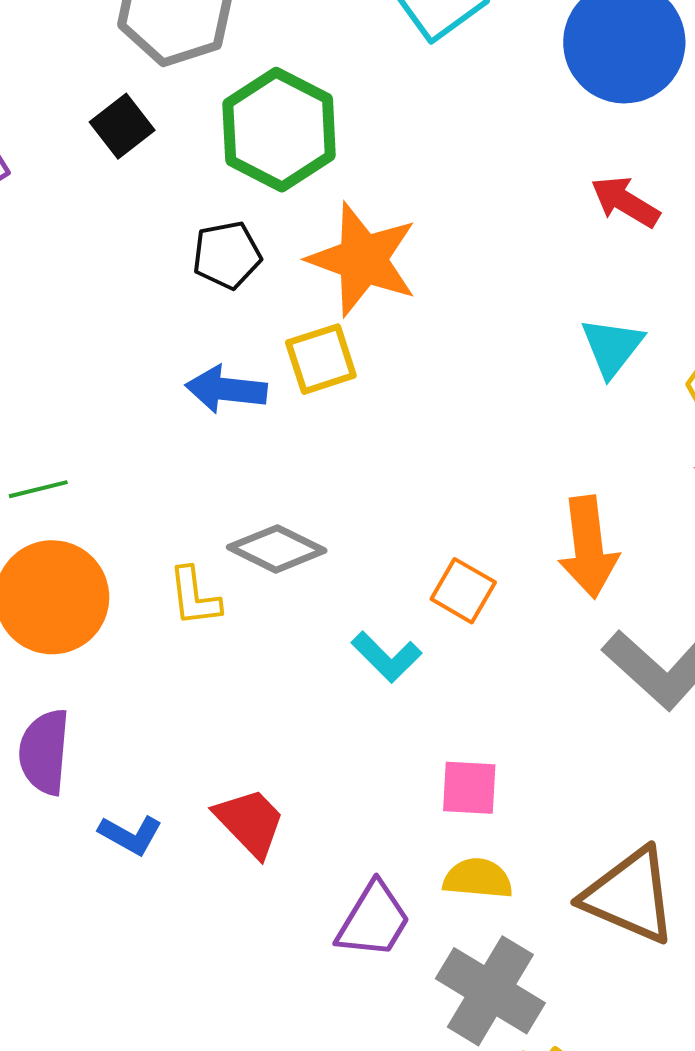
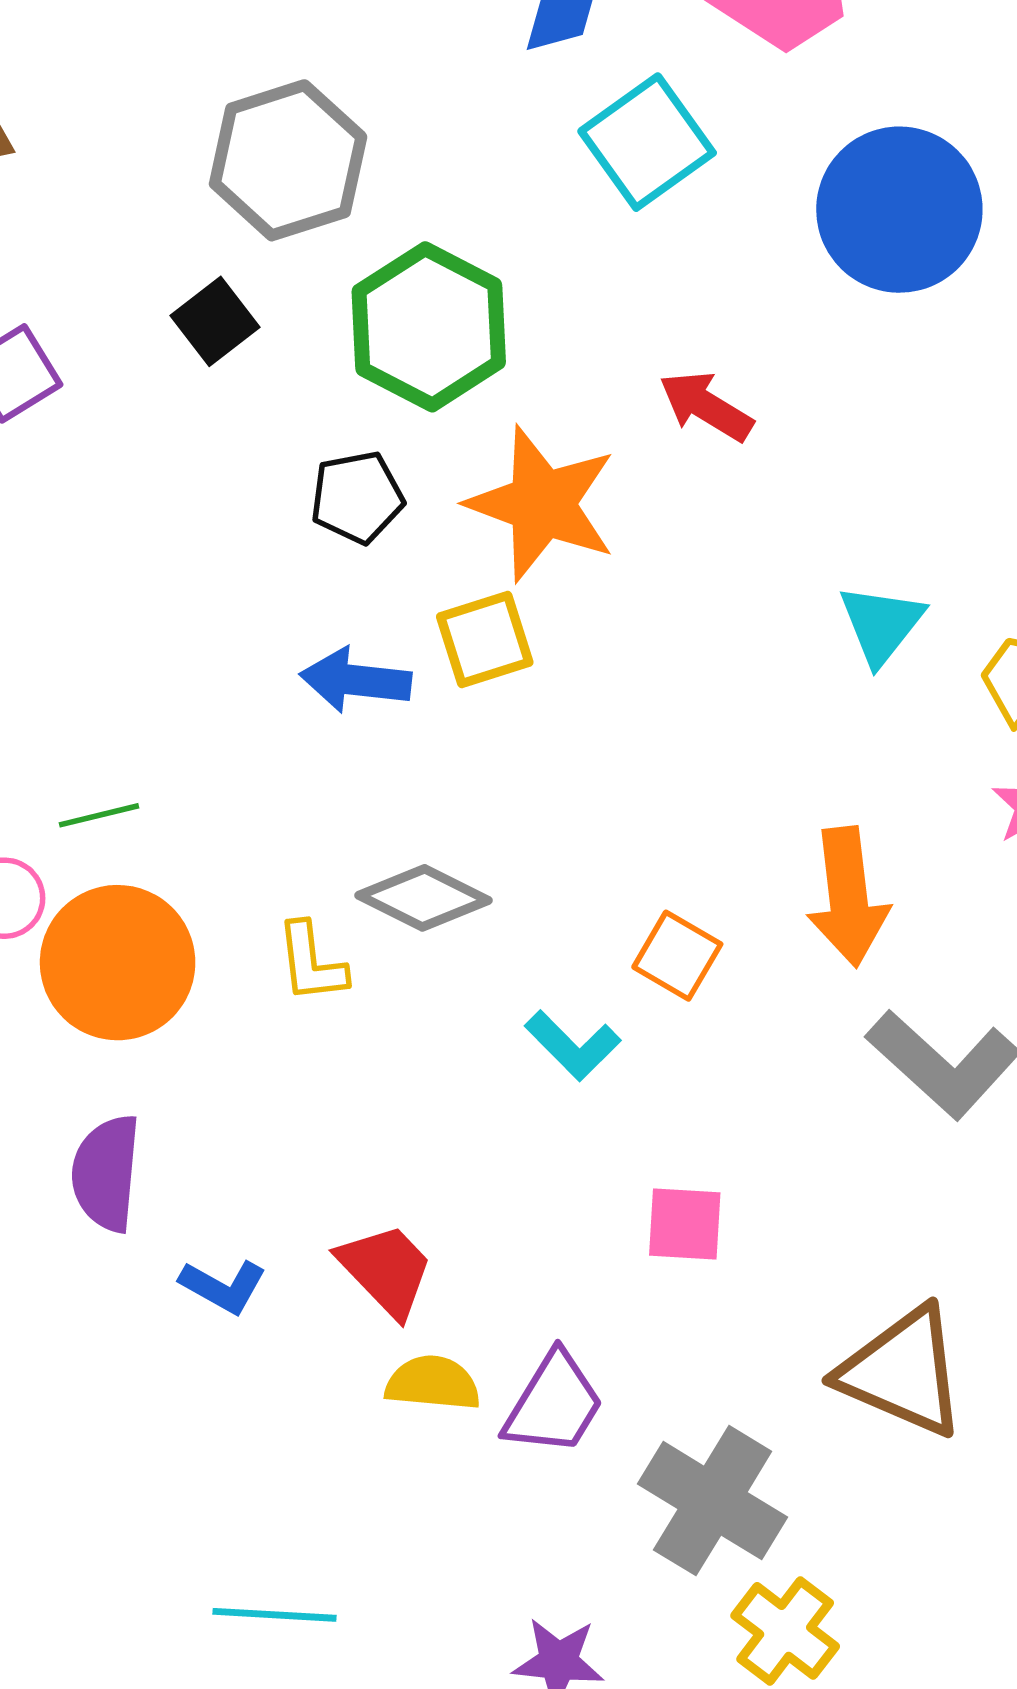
red arrow: (625, 202) -> (706, 406), moved
yellow semicircle: (478, 878) -> (433, 1383), moved

